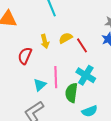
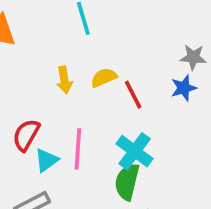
red semicircle: (25, 56) -> (26, 135), moved
green semicircle: (71, 93) -> (127, 182), moved

